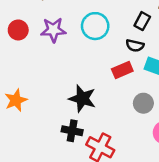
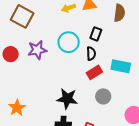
black rectangle: (142, 21) -> (96, 34), moved
black semicircle: (135, 46) -> (91, 54), moved, turned -96
gray circle: (143, 103) -> (103, 96), moved

